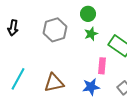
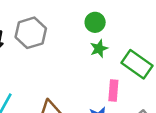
gray hexagon: (55, 30) -> (31, 33), moved

